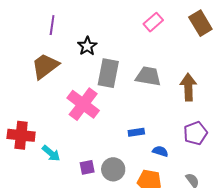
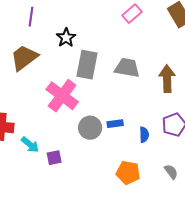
blue semicircle: (160, 151) -> (144, 135), moved, turned 70
purple square: (87, 167) -> (54, 158), moved
gray circle: (113, 169) -> (90, 128), moved

